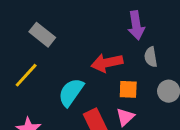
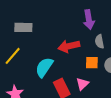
gray rectangle: (42, 35) -> (23, 27), turned -36
orange square: (128, 89) -> (92, 63), moved

